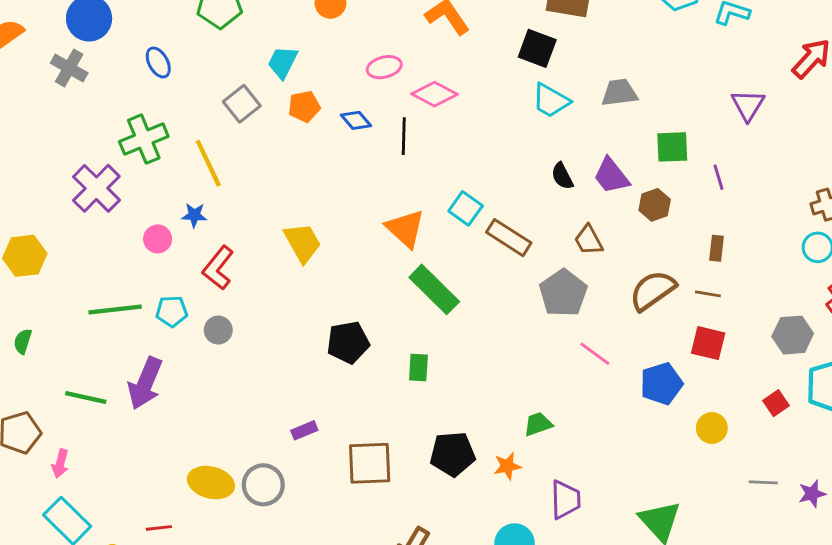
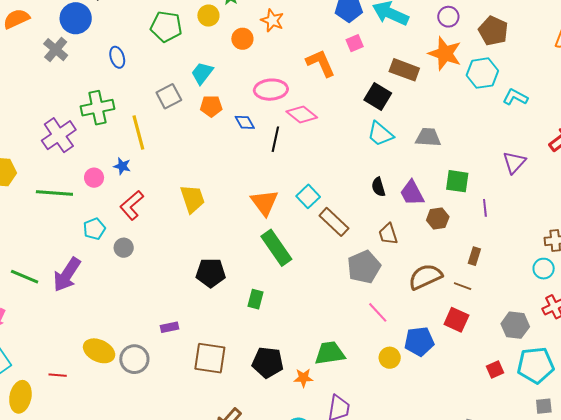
pink ellipse: (384, 67) -> (271, 90), size x1.4
green line: (115, 309) -> (54, 193), moved
cyan pentagon: (172, 311) -> (94, 229), turned -30
green trapezoid: (538, 424) -> (330, 353), size x1.5
yellow circle: (712, 428) -> (390, 358), moved

